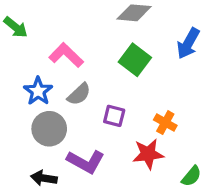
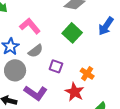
red star: (148, 154) -> (75, 92), turned 30

